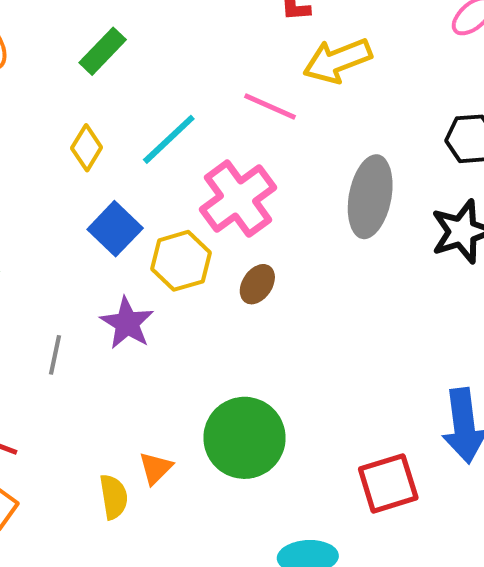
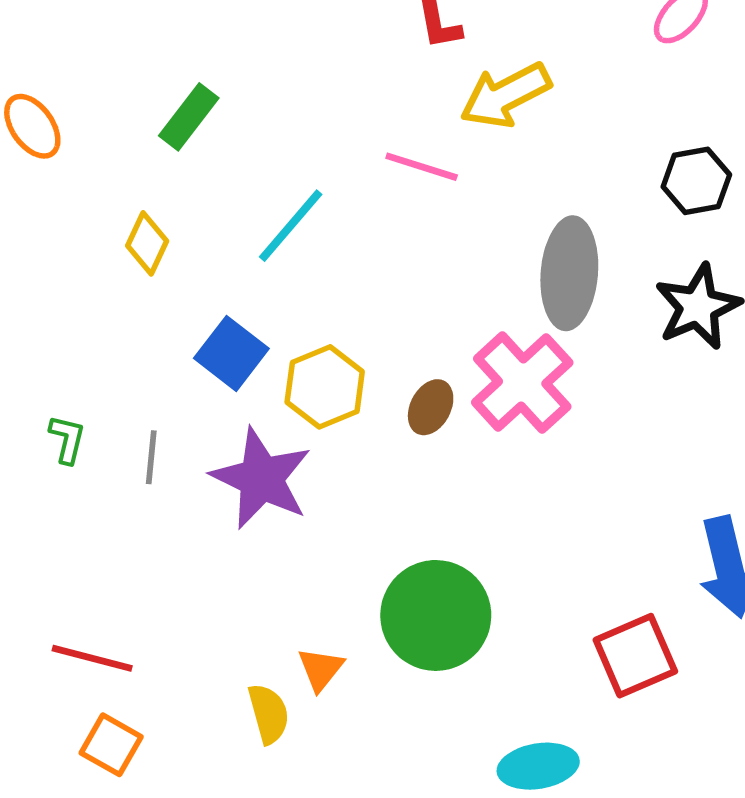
yellow diamond: (87, 148) -> (147, 243), moved
pink cross: (238, 199) -> (522, 383), moved
purple star: (127, 323) -> (261, 478), size x1.4
gray line: (55, 355) -> (151, 457), moved

